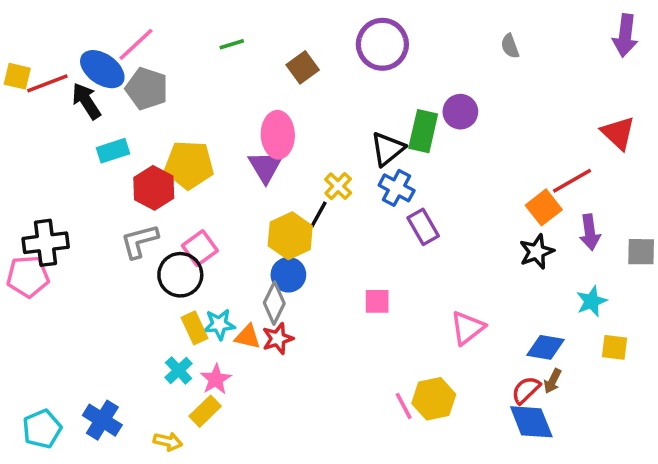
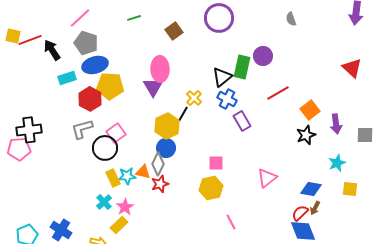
blue ellipse: (102, 69) -> (95, 65), moved, turned -50
red line: (572, 181) -> (278, 93), moved
orange triangle: (248, 337) -> (143, 172), moved
yellow hexagon: (434, 399) -> (211, 188), moved

